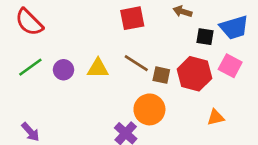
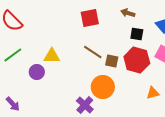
black square: (205, 37) -> (137, 34), moved
yellow triangle: (98, 68) -> (52, 56), moved
purple circle: (63, 70) -> (37, 72), moved

